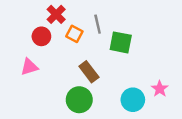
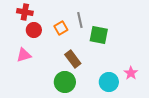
red cross: (56, 14) -> (25, 12), moved, turned -35
orange square: (74, 34) -> (61, 28), turned 32

